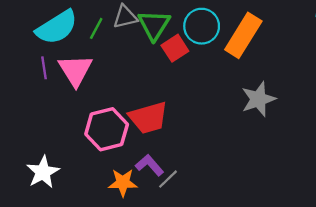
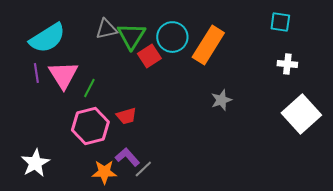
green line: (96, 28) -> (89, 88), moved
gray star: (258, 99) -> (221, 100), size x0.7
red trapezoid: (148, 118) -> (126, 116), size x0.6

